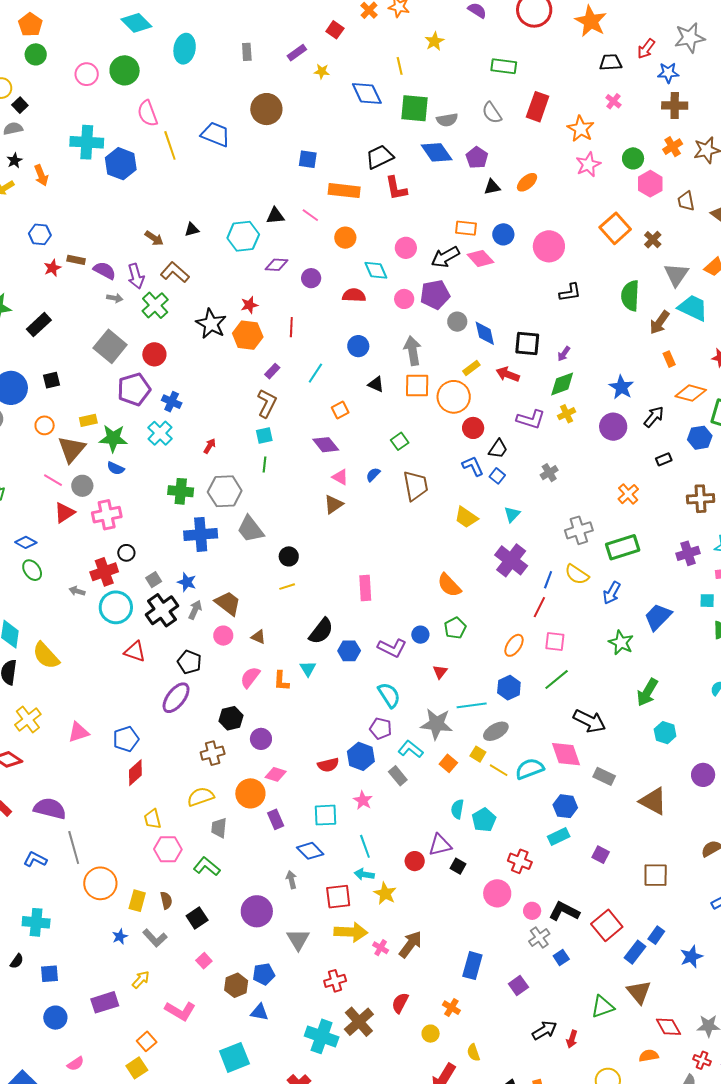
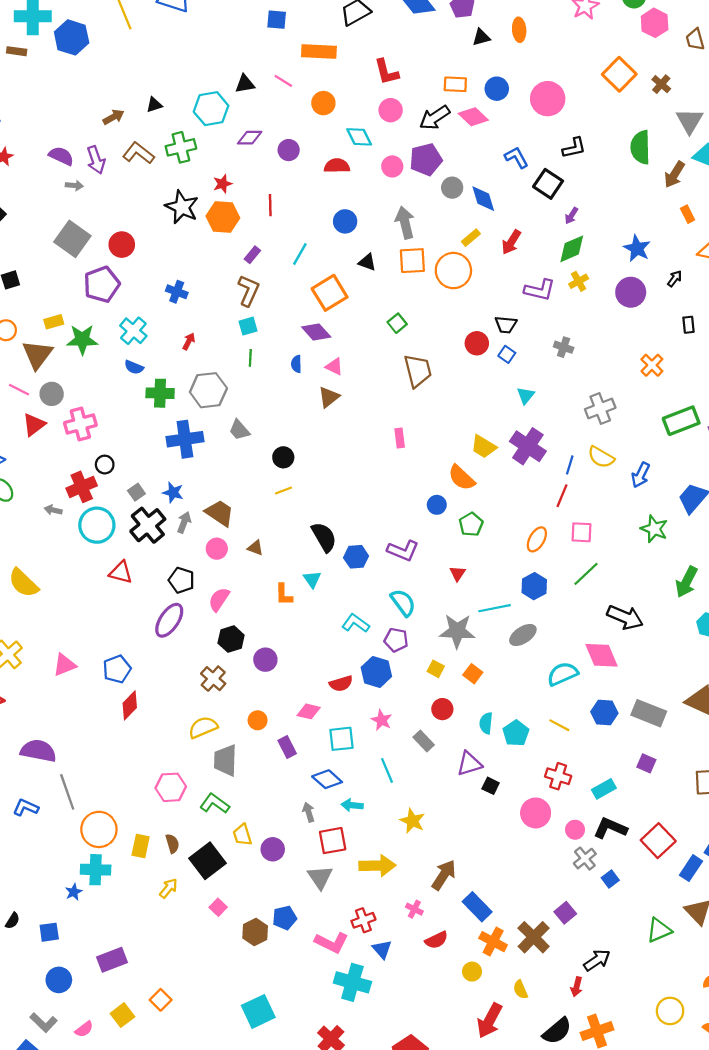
orange ellipse: (527, 182) -> (519, 30), turned -50
red L-shape: (396, 188) -> (386, 72), moved
brown arrow: (154, 238) -> (113, 117), turned -60
brown rectangle: (76, 260) -> (17, 51), moved
green cross: (155, 305) -> (181, 147), moved, turned 32
black square: (527, 343) -> (548, 184), moved, turned 32
red arrow: (508, 374) -> (511, 242), turned -75
blue cross: (172, 402) -> (177, 292), moved
orange square: (340, 410) -> (330, 293), size x1.8
black arrow: (654, 417) -> (675, 279), size x0.7
red circle: (473, 428) -> (477, 343), moved
black trapezoid: (498, 449) -> (506, 325), turned 65
black rectangle: (664, 459) -> (688, 325), turned -70
blue L-shape: (473, 466) -> (516, 157), moved
blue semicircle: (116, 468) -> (134, 367), moved
gray cross: (549, 473) -> (564, 347), turned -36
blue semicircle: (373, 475) -> (296, 364), moved, turned -42
yellow trapezoid: (466, 517) -> (484, 447), moved
gray trapezoid: (250, 529) -> (239, 430), size x0.7
green rectangle: (623, 547) -> (681, 421), moved
pink rectangle: (365, 588) -> (400, 438), moved, size x0.7
black semicircle: (321, 631) -> (324, 537), turned -64
blue circle: (420, 635) -> (437, 505), moved
pink semicircle: (250, 677) -> (219, 599), moved
cyan L-shape: (411, 749) -> (356, 623), moved
brown cross: (213, 753) -> (213, 679), turned -30
yellow square: (478, 754) -> (436, 669), moved
yellow line: (499, 770) -> (559, 725), moved
pink diamond: (276, 774) -> (309, 711), moved
gray rectangle: (398, 776) -> (424, 741), moved
gray rectangle: (604, 776) -> (649, 713), moved, size x1.4
orange circle: (250, 793) -> (258, 720), size x0.6
yellow trapezoid: (152, 819) -> (242, 835), moved
gray trapezoid: (219, 828) -> (225, 760), size x1.4
cyan rectangle: (559, 837) -> (604, 789), moved
red circle: (415, 861) -> (442, 709), moved
cyan arrow: (364, 874) -> (352, 805), moved
red square: (338, 897) -> (333, 841), moved
purple circle: (257, 911) -> (273, 849), size x0.7
black square: (197, 918) -> (208, 861), size x1.5
cyan cross: (36, 922) -> (96, 870), moved
blue star: (120, 937) -> (74, 892), moved
gray L-shape: (155, 938) -> (44, 1023), moved
pink cross: (381, 948) -> (414, 909), moved
blue rectangle: (472, 966) -> (477, 907), moved, turned -56
yellow arrow: (141, 980) -> (168, 888), moved
red semicircle: (400, 1003) -> (436, 940), turned -140
orange cross: (451, 1008) -> (493, 942), size x1.4
pink L-shape: (180, 1011) -> (332, 943), moved
blue triangle: (259, 1012) -> (382, 949), moved, turned 42
brown cross: (359, 1022) -> (534, 937), moved
red arrow: (572, 1039) -> (577, 987), moved
yellow square: (137, 1068) -> (122, 1015), moved

